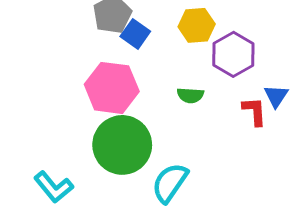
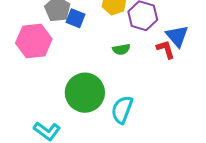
pink hexagon: (112, 88) -> (34, 41), moved
blue triangle: (276, 96) -> (177, 36), size x1.4

